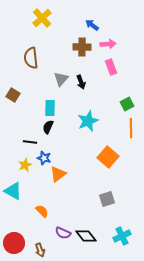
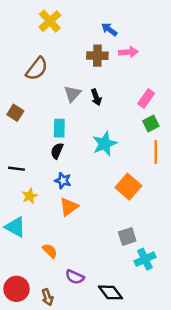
brown semicircle: (31, 58) -> (37, 69), turned -135
pink rectangle: (111, 67) -> (146, 98), moved, turned 56
black line: (30, 142) -> (16, 169), moved
blue star: (44, 158) -> (63, 181), moved
black diamond: (86, 236) -> (110, 292), moved
cyan cross: (122, 236) -> (145, 259), moved

